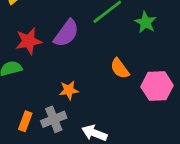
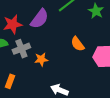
gray cross: (54, 119) -> (21, 49), moved

